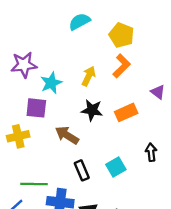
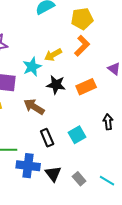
yellow pentagon: (122, 35) -> (82, 19), turned -30
yellow arrow: (89, 76) -> (53, 55), turned -144
cyan star: (51, 83) -> (32, 67), moved

